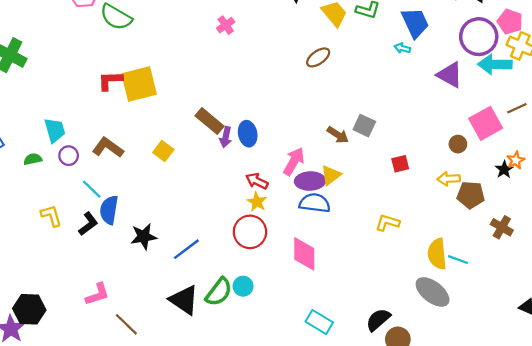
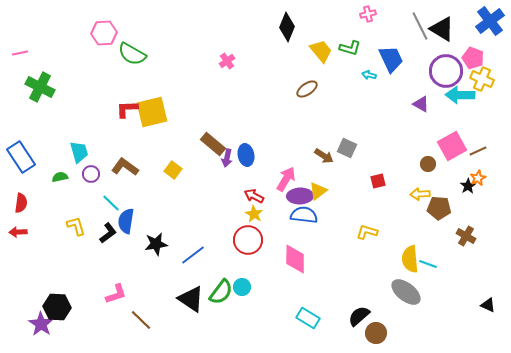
cyan arrow: (402, 48) -> (369, 75), moved
purple triangle: (450, 75) -> (421, 104), size x0.7
brown line: (517, 108) -> (478, 151), moved

